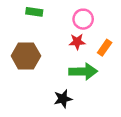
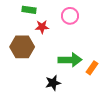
red star: (77, 42) -> (42, 27), moved
orange rectangle: (105, 48) -> (92, 68), moved

